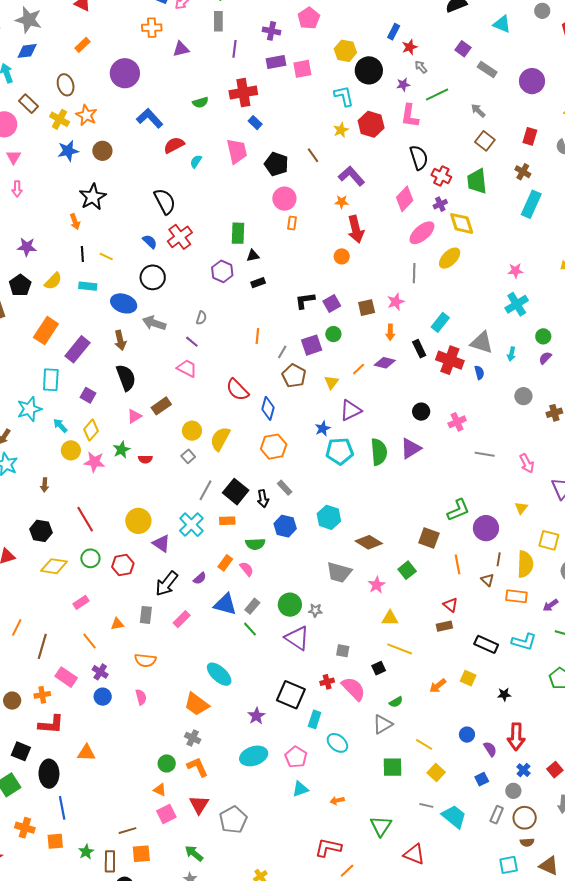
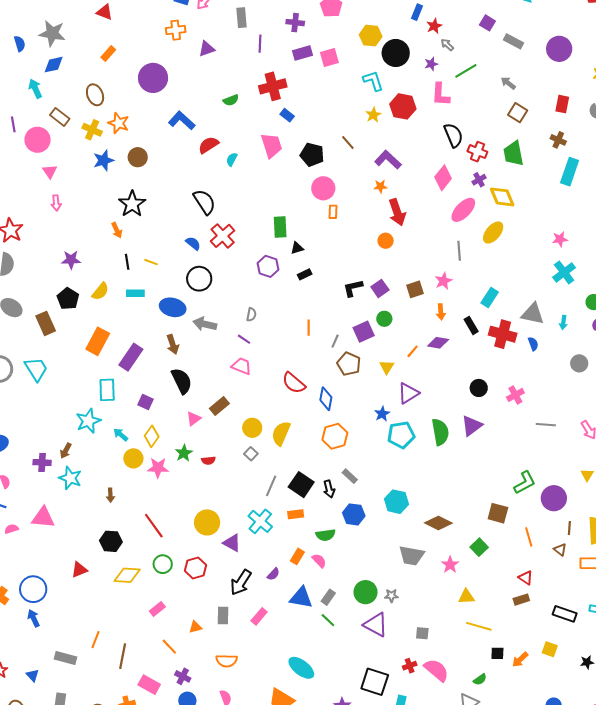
black square: (379, 668) -> (497, 653), moved, turned 32

